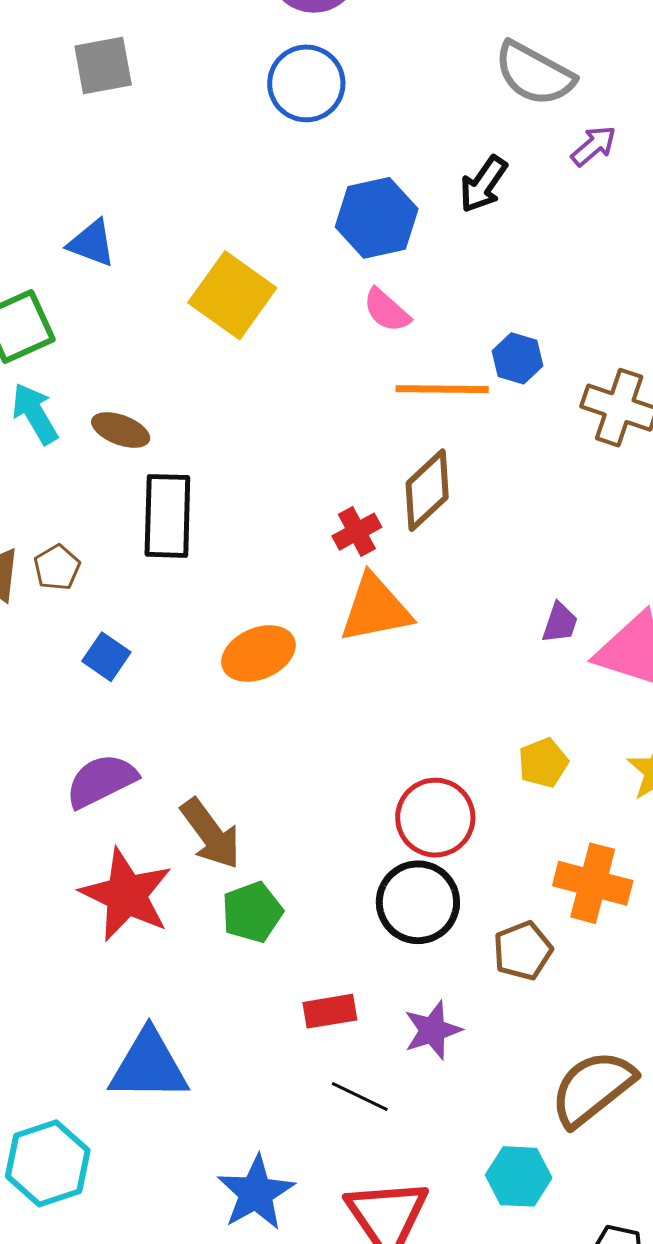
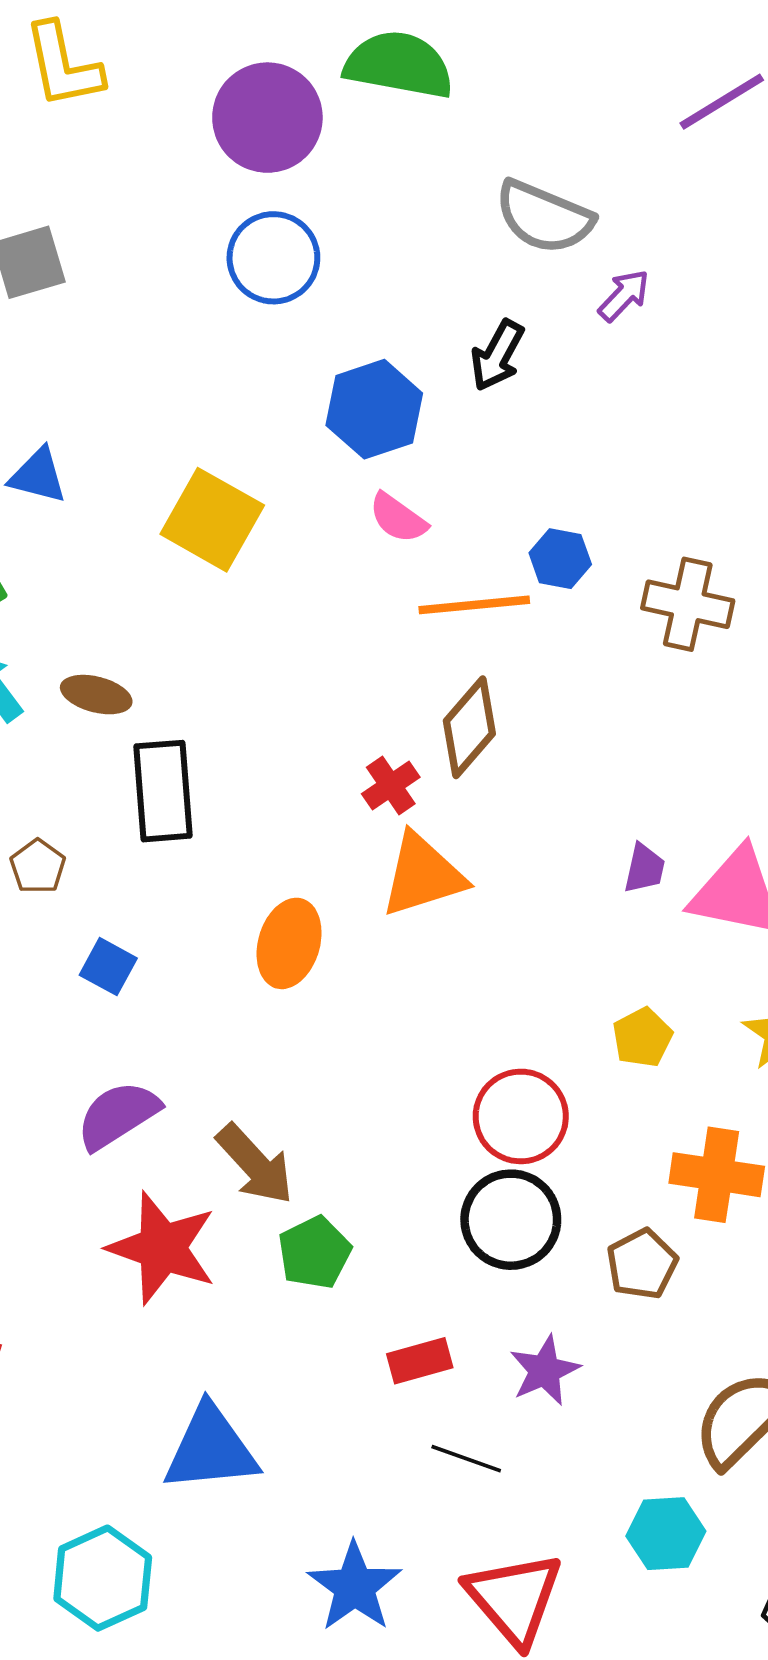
orange ellipse: (258, 654) -> (289, 943), turned -44

